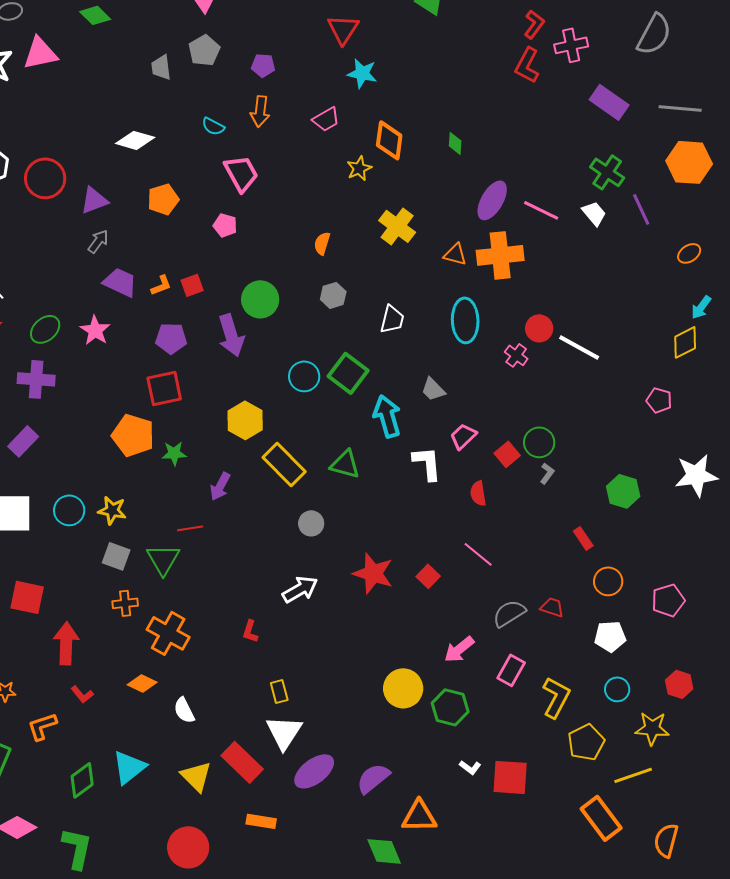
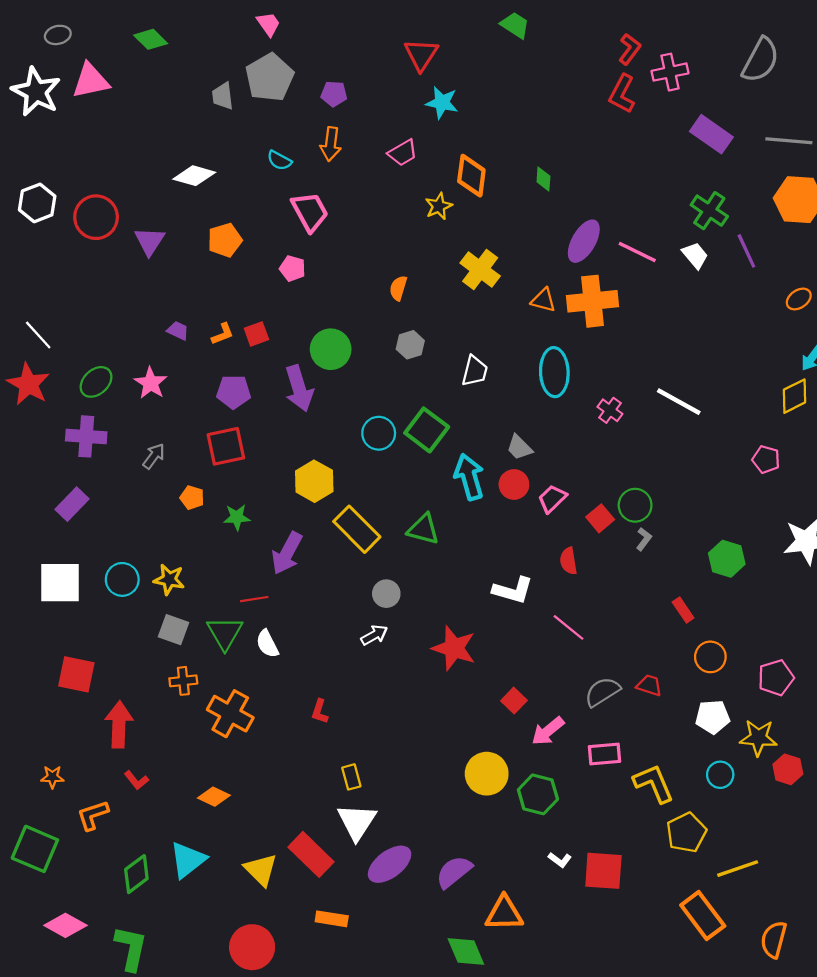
gray pentagon: (204, 50) -> (270, 77), size x1.4
purple triangle: (94, 200) -> (149, 241), turned -36
gray arrow: (98, 241) -> (154, 456), moved
purple trapezoid: (120, 282) -> (178, 331), size x0.6
red circle: (539, 328) -> (514, 484), moved
orange pentagon: (133, 435) -> (192, 498), size x0.5
white L-shape: (427, 463) -> (513, 590), moved, turned 111
purple arrow: (220, 486) -> (287, 553), size x1.4
red square: (428, 576) -> (514, 701), moved
white arrow: (300, 589) -> (374, 635), moved, size x0.7
pink rectangle: (511, 670) -> (605, 754), turned 56
orange diamond: (142, 683) -> (214, 797), moved
yellow L-shape: (556, 697) -> (654, 783), turned -51
white semicircle: (184, 710) -> (267, 644), moved
yellow star: (652, 728) -> (758, 738), moved

